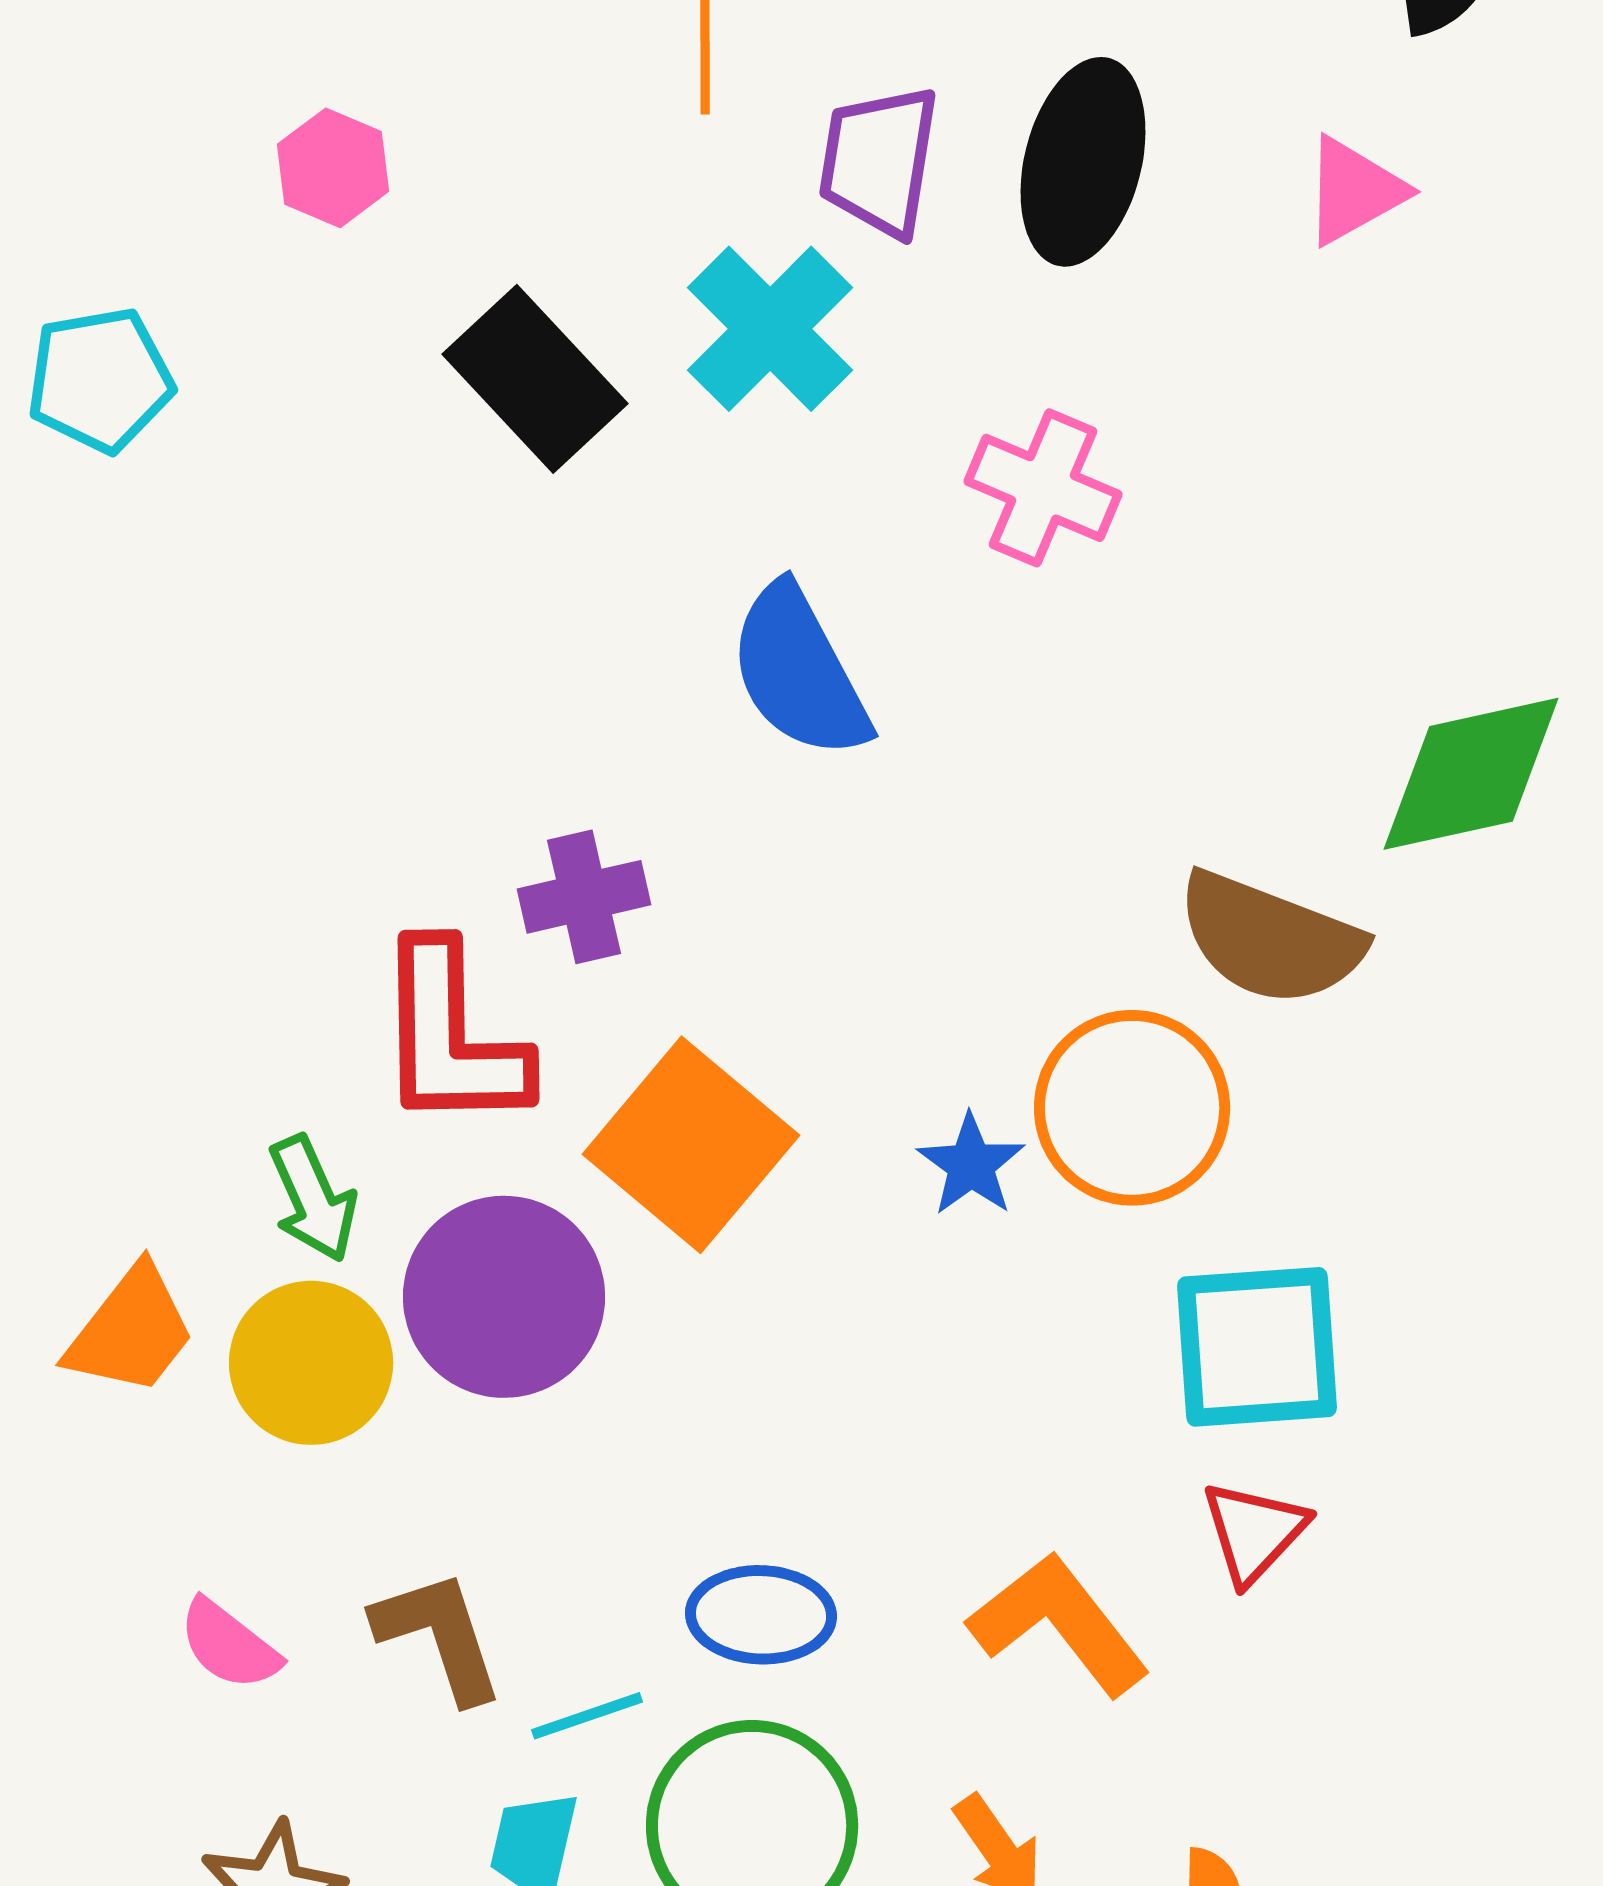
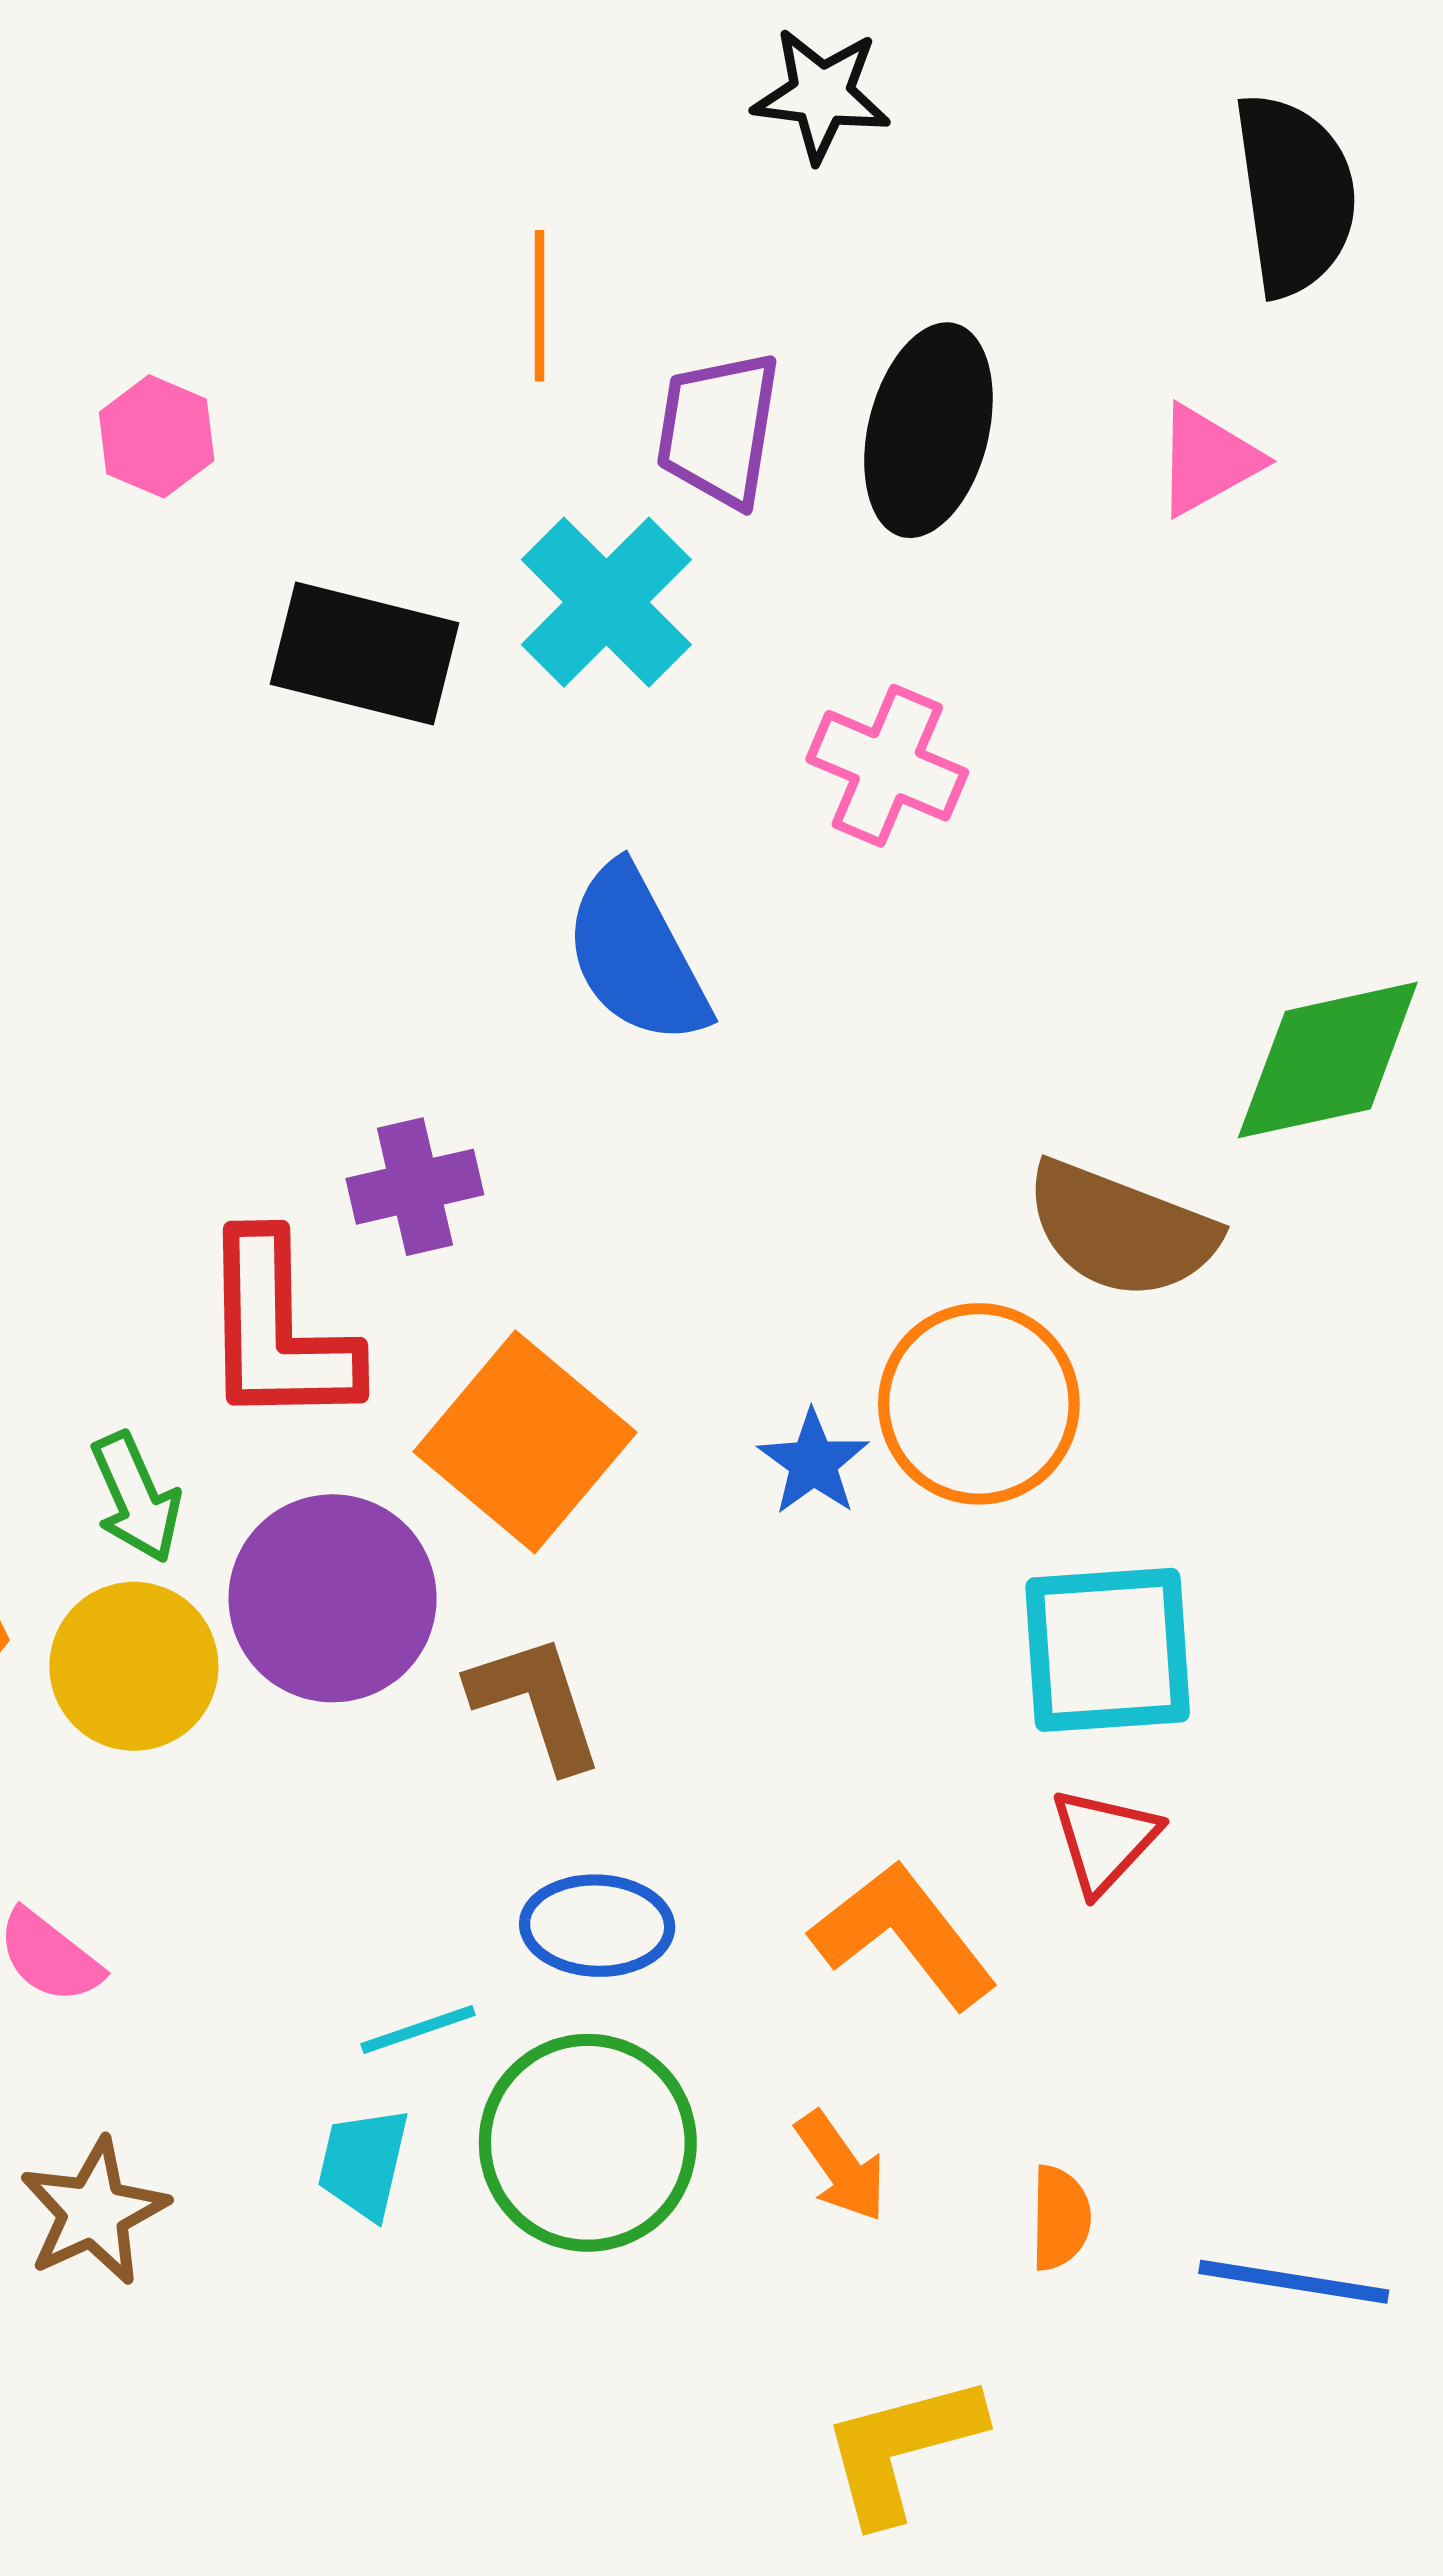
black rectangle: (535, 379) -> (364, 654), turned -33
brown L-shape: (439, 1636) -> (536, 1702), moved

